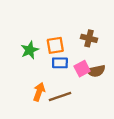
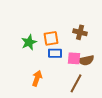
pink square: (82, 69) -> (74, 58), turned 32
brown line: (60, 97) -> (76, 83), moved, turned -42

